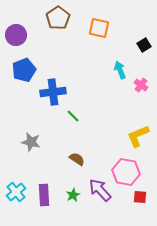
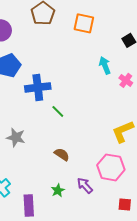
purple arrow: (100, 190) -> (85, 185), size x0.7
purple rectangle: (44, 195) -> (29, 205), moved
red square: (140, 197) -> (125, 204), moved

